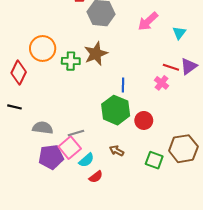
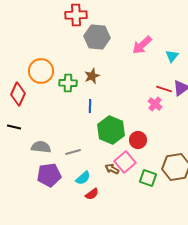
brown star: (96, 54) -> (92, 76), size x0.7
blue line: (123, 85) -> (90, 106), moved
pink square: (70, 148) -> (125, 162), moved

